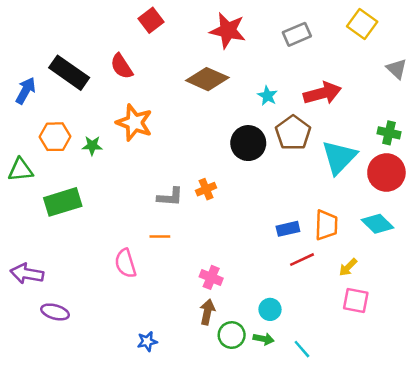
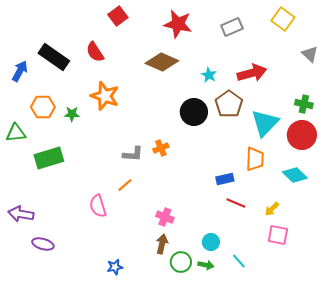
orange trapezoid: (326, 225) -> (255, 159), moved
orange line: (160, 236) -> (125, 185), turned -42
red line: (302, 260) -> (236, 203), turned 48
cyan line: (302, 349) -> (239, 261), moved

